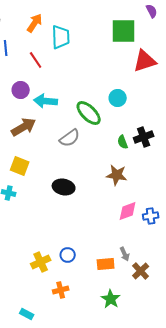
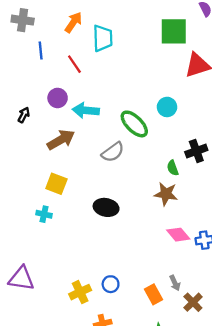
green semicircle: (123, 142) -> (173, 168), moved
pink diamond: (128, 211) -> (178, 235), turned 70
orange rectangle: (106, 264) -> (153, 294), turned 66

